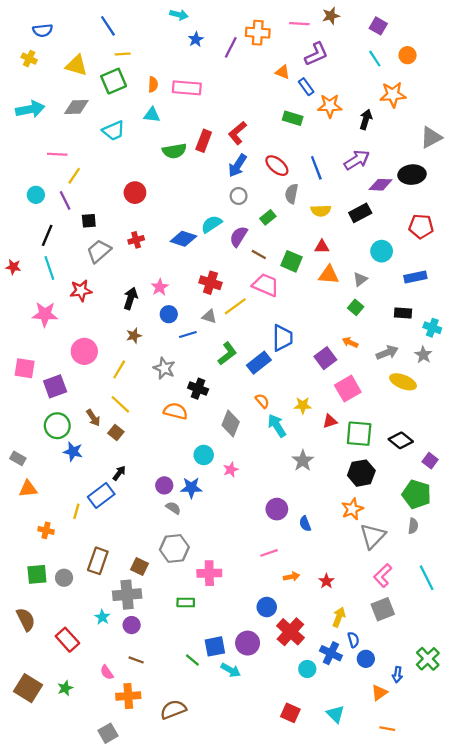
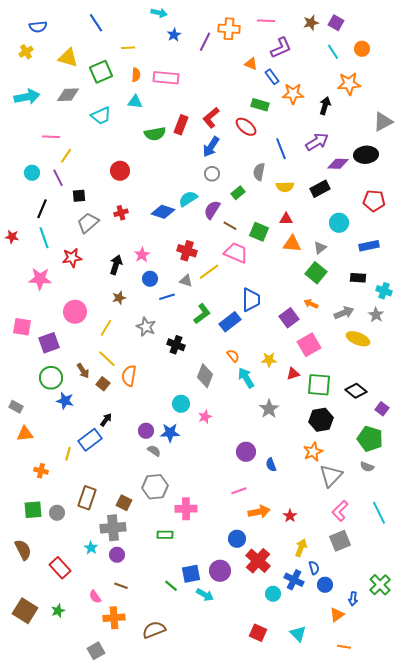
brown star: (331, 16) -> (311, 23), moved
yellow line: (123, 54) -> (128, 48), moved
yellow cross: (29, 59) -> (26, 52), turned 32
red ellipse: (277, 166) -> (246, 127), moved
green square: (356, 307) -> (316, 273), size x1.5
orange semicircle: (176, 411) -> (129, 376), moved, turned -95
gray semicircle: (413, 526) -> (367, 467), turned 104
orange arrow: (292, 577) -> (259, 512), size x1.5

